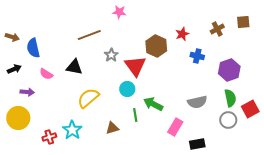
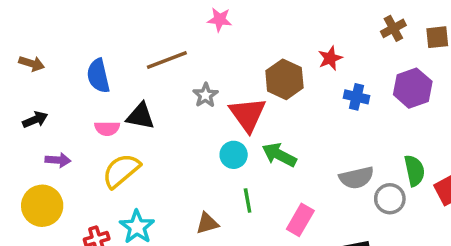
brown cross: (217, 29) -> (393, 28), moved
blue semicircle: (33, 48) -> (98, 76), moved
purple hexagon: (229, 70) -> (413, 88), moved
pink semicircle: (46, 74) -> (107, 128), moved, turned -32
yellow semicircle: (88, 98) -> (121, 171), moved
green arrow: (153, 104) -> (279, 155), moved
gray circle: (228, 120) -> (390, 199), moved
pink rectangle: (175, 127) -> (300, 220), moved

